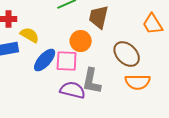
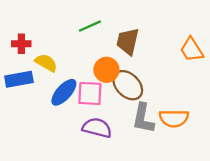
brown ellipse: (127, 54) -> (128, 85), moved
gray L-shape: (92, 81) -> (143, 118), moved

